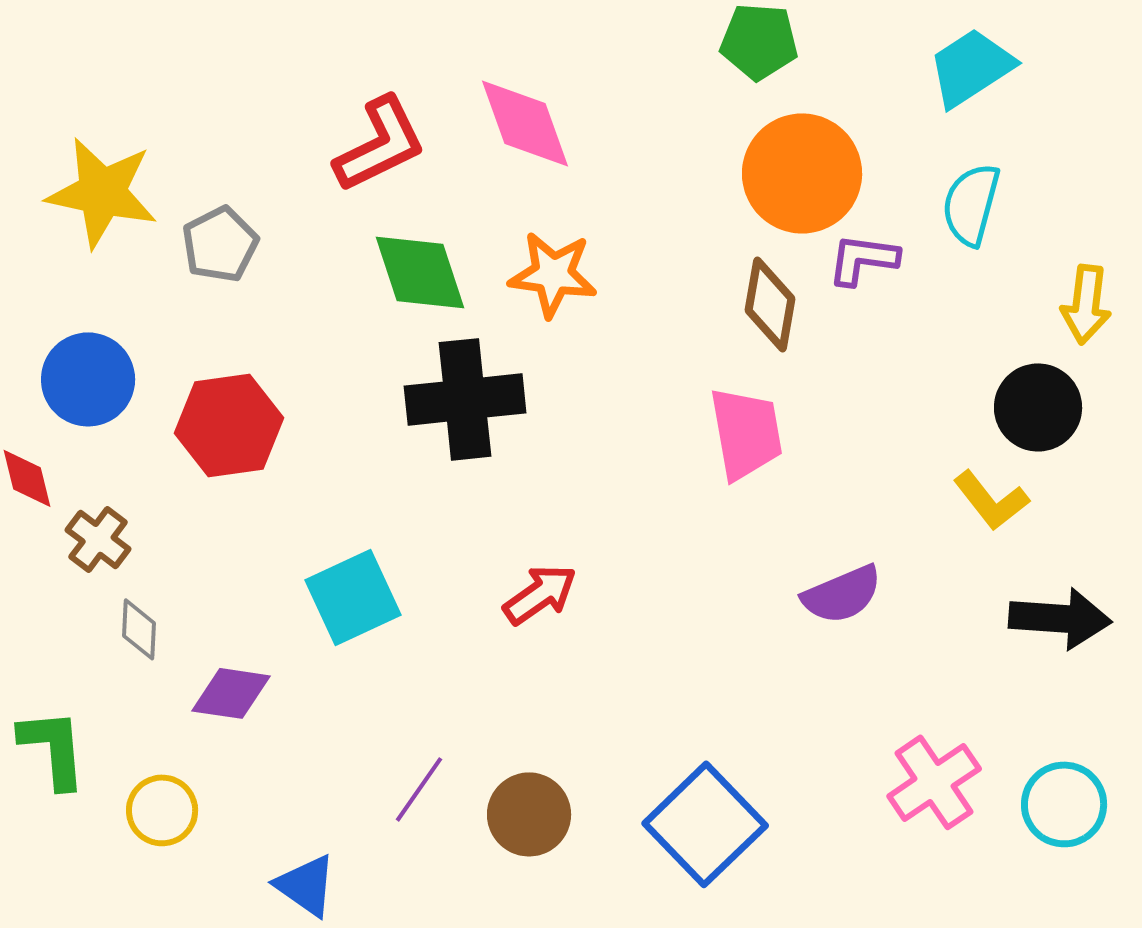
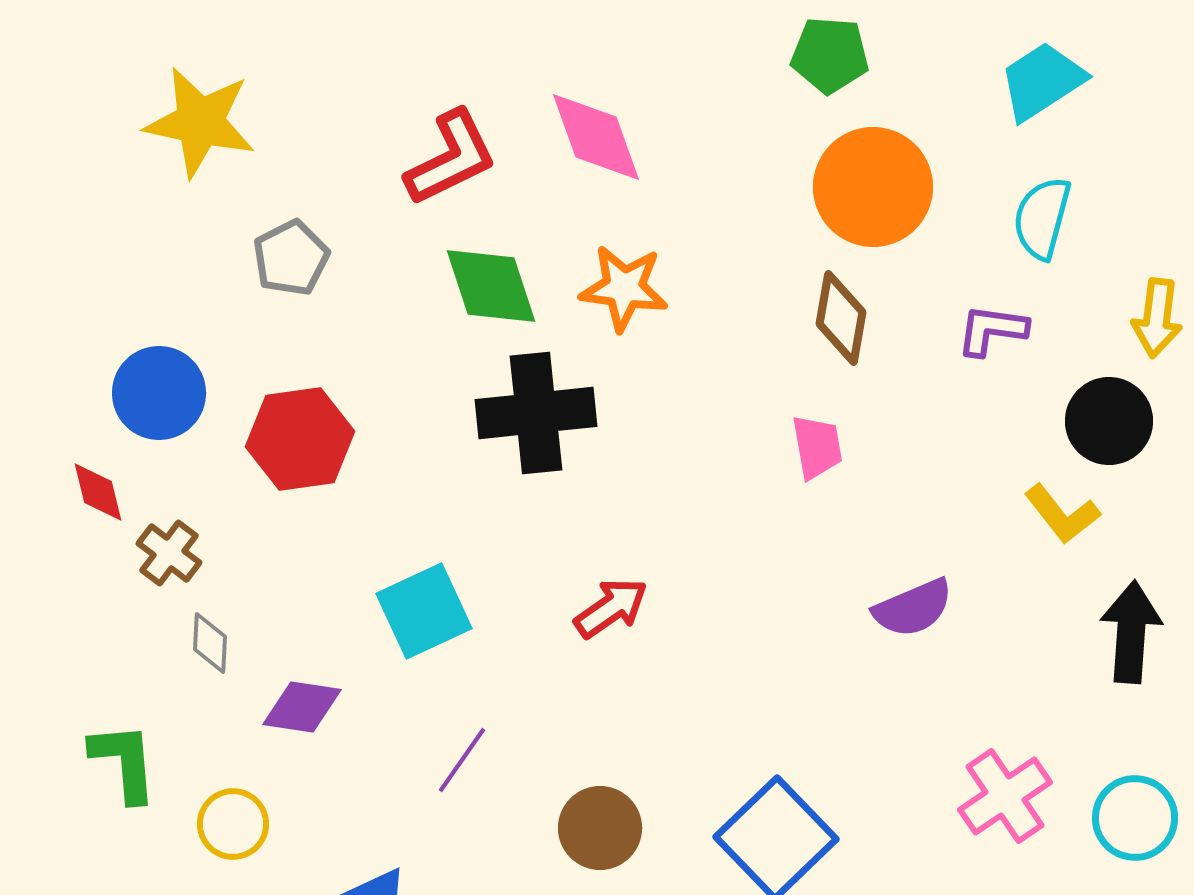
yellow star: (102, 192) -> (200, 122), moved
purple L-shape: (863, 259) -> (992, 330), moved
pink trapezoid: (746, 433) -> (817, 447), size x0.7
black arrow: (1060, 618) -> (1131, 632), turned -90
purple line: (419, 789) -> (462, 760), moved

